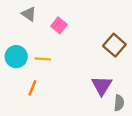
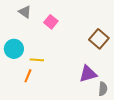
yellow line: (43, 59) -> (37, 60), moved
purple triangle: (102, 86) -> (88, 74), turned 42

